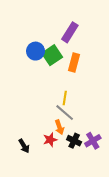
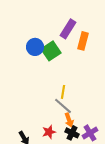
orange rectangle: (74, 63) -> (83, 41), moved
orange arrow: (59, 127) -> (69, 120), moved

